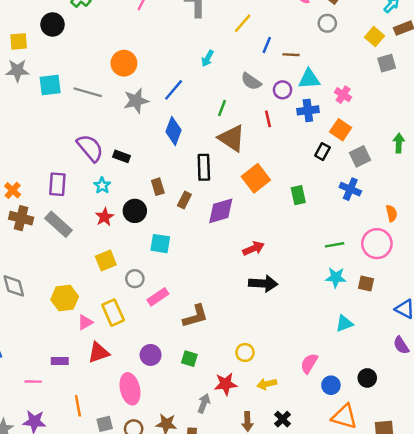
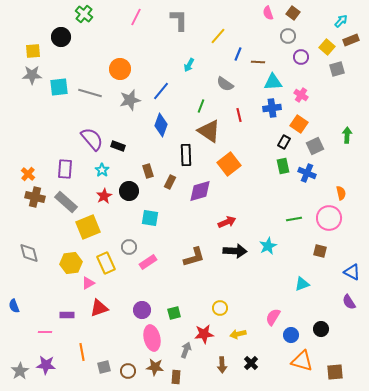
purple circle: (283, 90) -> (301, 57), moved
green rectangle: (298, 195) -> (283, 166), moved
yellow square: (106, 261) -> (88, 227), moved, size x1.4
cyan star: (336, 277) -> (268, 246), moved, turned -30
yellow rectangle: (113, 313) -> (106, 263), moved
brown L-shape: (195, 316) -> (194, 257), moved
green square: (189, 359) -> (174, 313), turned -32
pink ellipse: (130, 389) -> (152, 338), moved

